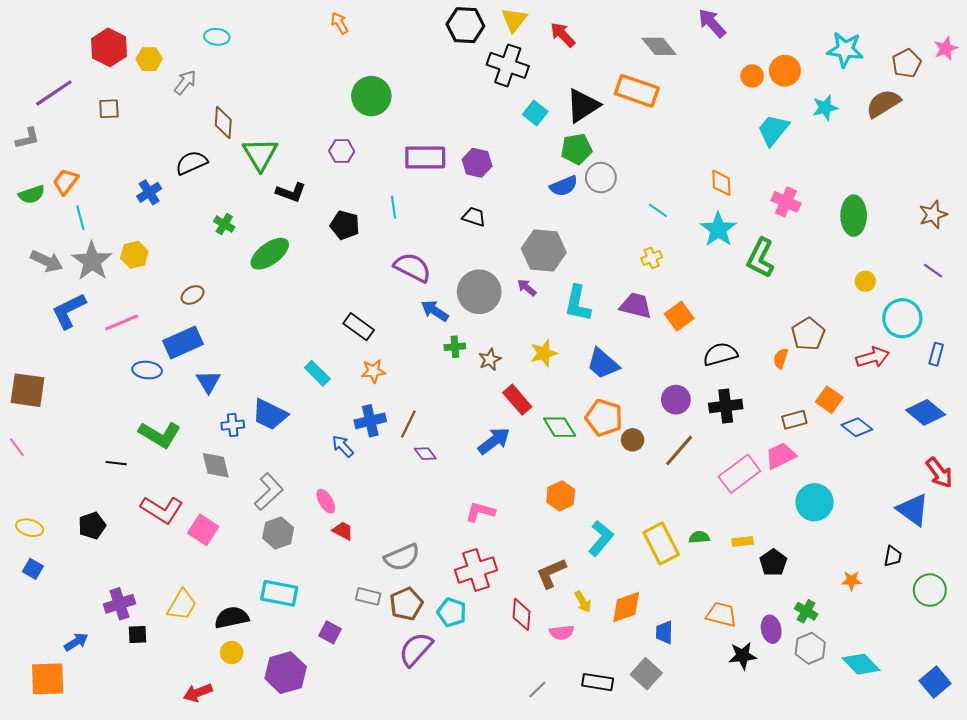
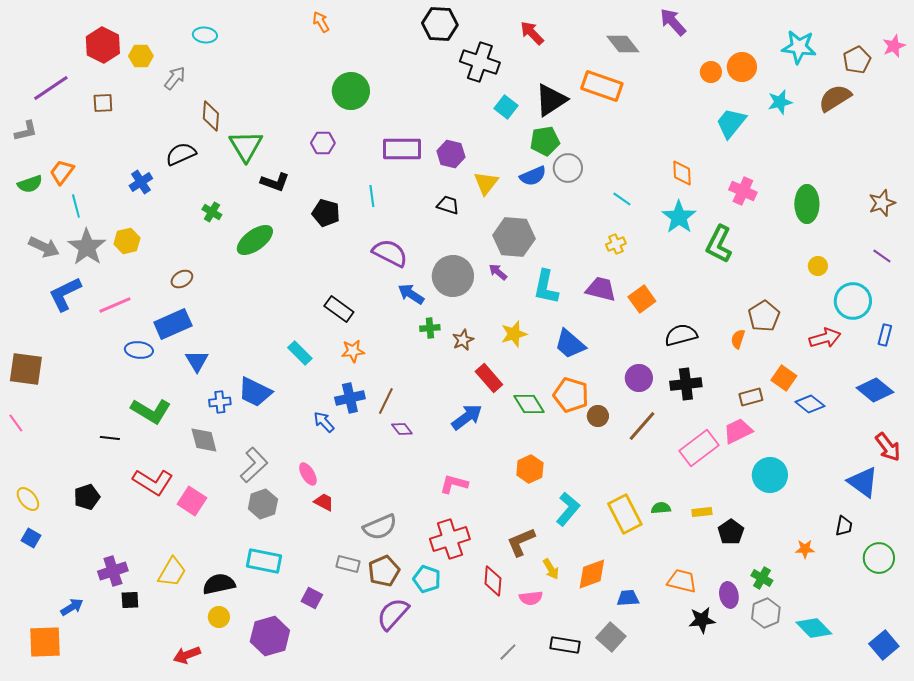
yellow triangle: (514, 20) -> (486, 183), moved
yellow ellipse: (30, 528) -> (28, 499), turned 35
blue trapezoid: (664, 632) -> (628, 598), turned 85

